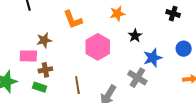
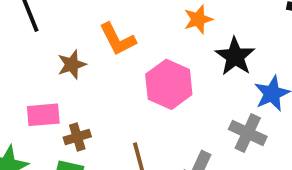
black star: (135, 36) -> (235, 56), size x1.5
brown star: (44, 40) -> (72, 65), moved

